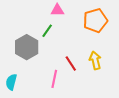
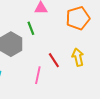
green line: (47, 31) -> (31, 28), turned -56

